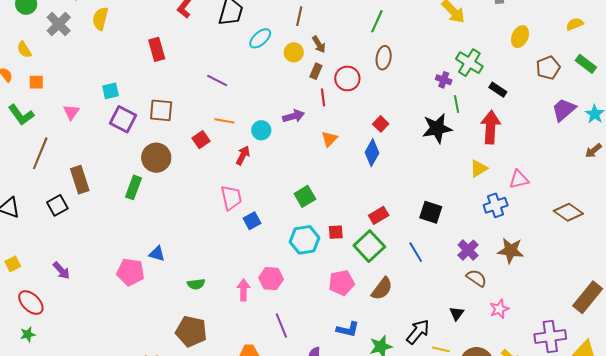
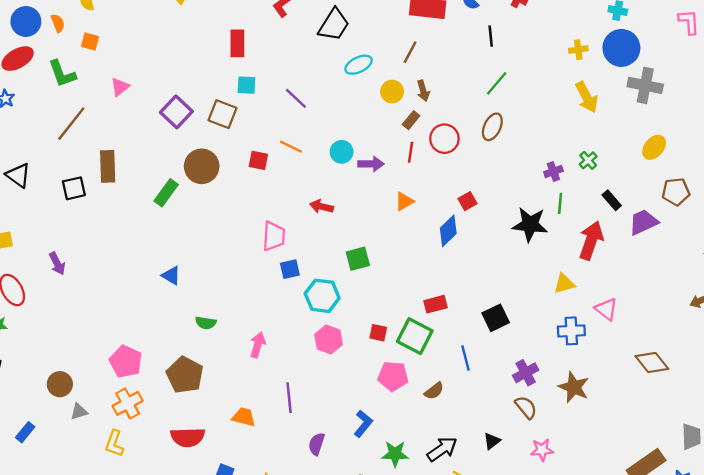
green cross: (469, 63) -> (588, 160), size x0.6
purple cross: (444, 80) -> (553, 171), turned 35
cyan square: (110, 91) -> (246, 85), moved
purple trapezoid: (564, 110) -> (643, 222), moved
cyan circle: (261, 130) -> (342, 152), moved
red square: (201, 140) -> (258, 160), turned 30
red arrow: (243, 155) -> (322, 206), moved, turned -120
pink triangle: (519, 179) -> (606, 309), turned 35
black square: (431, 212) -> (496, 318), turned 30
red square: (336, 232) -> (378, 333), moved
cyan hexagon: (305, 240) -> (322, 296), moved
green square: (369, 246) -> (415, 336), turned -36
pink pentagon: (130, 272) -> (126, 362), moved
pink hexagon: (271, 279) -> (329, 340), moved
pink pentagon: (342, 283) -> (393, 376), moved
brown semicircle: (382, 289) -> (434, 391), moved, size x0.7
blue L-shape: (348, 329) -> (363, 424), turned -80

